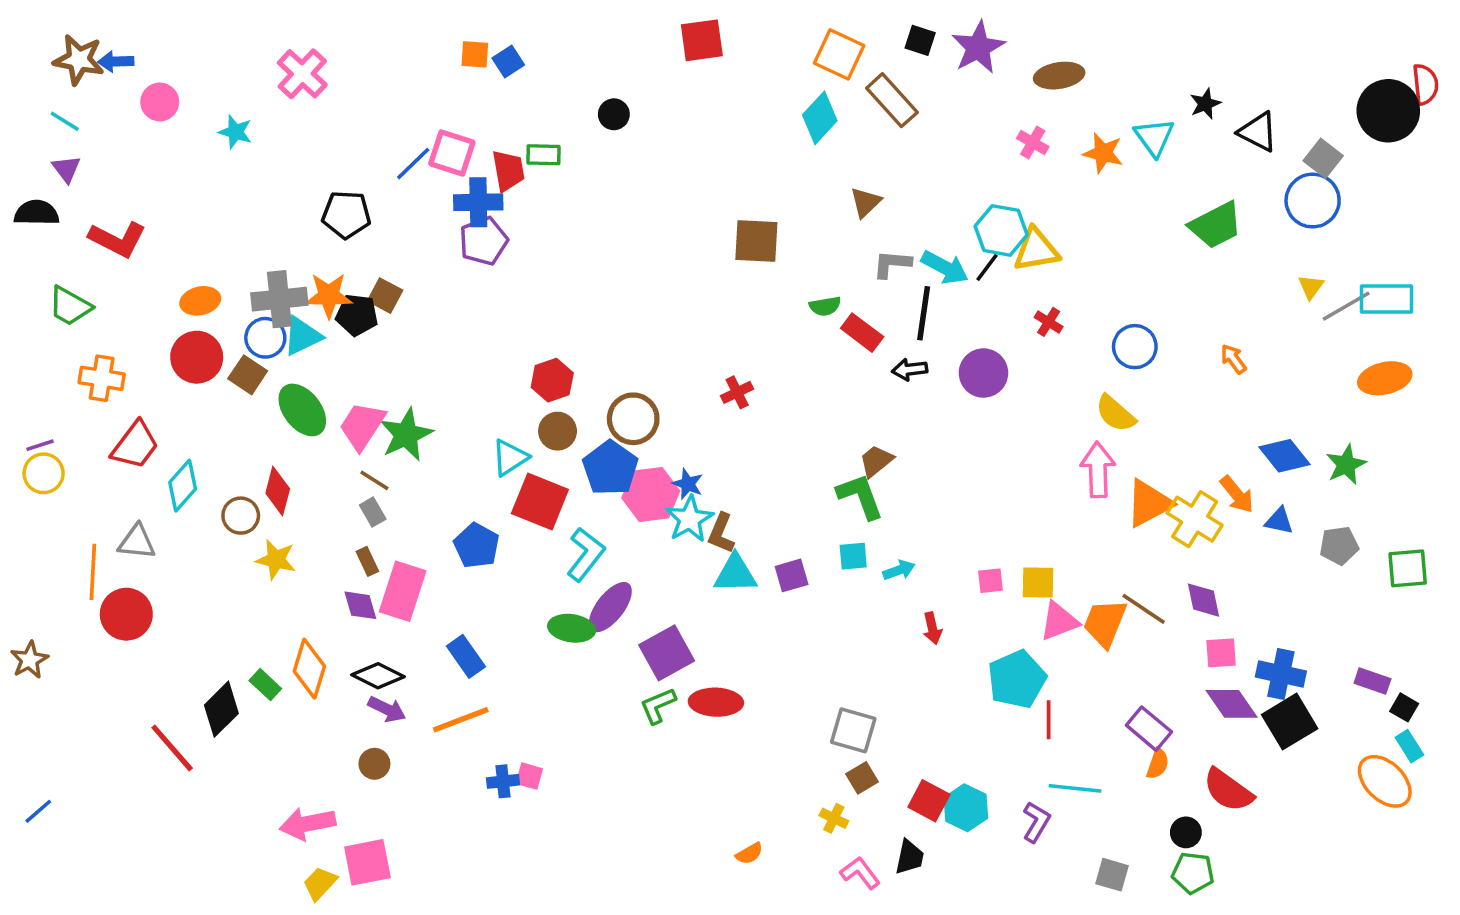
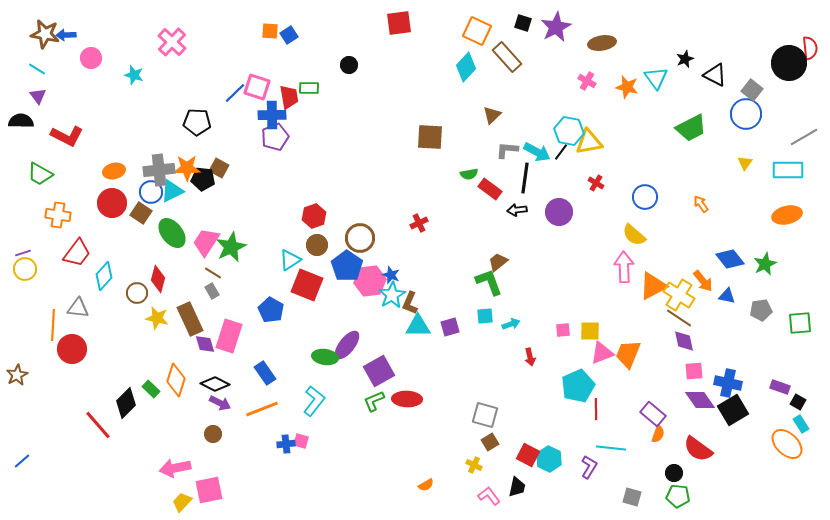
gray line: (1346, 306) -> (804, 137), moved
cyan L-shape: (586, 554) -> (314, 401), moved
brown rectangle: (367, 561) -> (190, 319), moved, size x2.0
brown line: (1144, 609) -> (679, 318), moved

